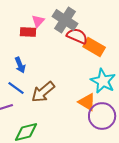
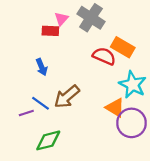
red semicircle: (77, 36) -> (104, 56), moved
blue line: (16, 88) -> (41, 103), moved

